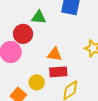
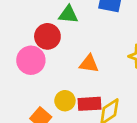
red rectangle: (58, 72) -> (90, 104), moved

